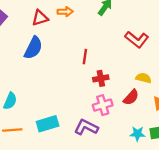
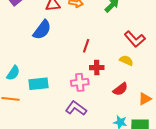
yellow semicircle: (143, 78) -> (126, 60), moved
pink cross: (103, 105) -> (80, 82), moved
cyan rectangle: (48, 124) -> (39, 84), moved

